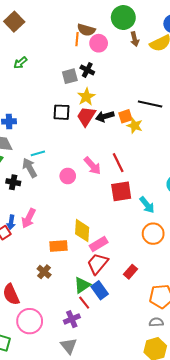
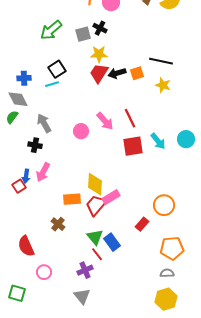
green arrow: (20, 63) -> (51, 30), moved, size x1.6
yellow star: (86, 97) -> (99, 54), turned 30
black square: (62, 112) -> (57, 69), moved, turned -36
yellow star: (135, 126) -> (163, 85), moved
cyan line: (38, 153) -> (52, 84), moved
black cross: (13, 182) -> (35, 145), moved
cyan arrow: (147, 205) -> (158, 141), moved
orange circle: (153, 234) -> (164, 205), moved
red trapezoid: (98, 263) -> (96, 205), moved
green triangle: (82, 285) -> (95, 237), turned -36
pink circle: (30, 321) -> (44, 272), size x0.6

